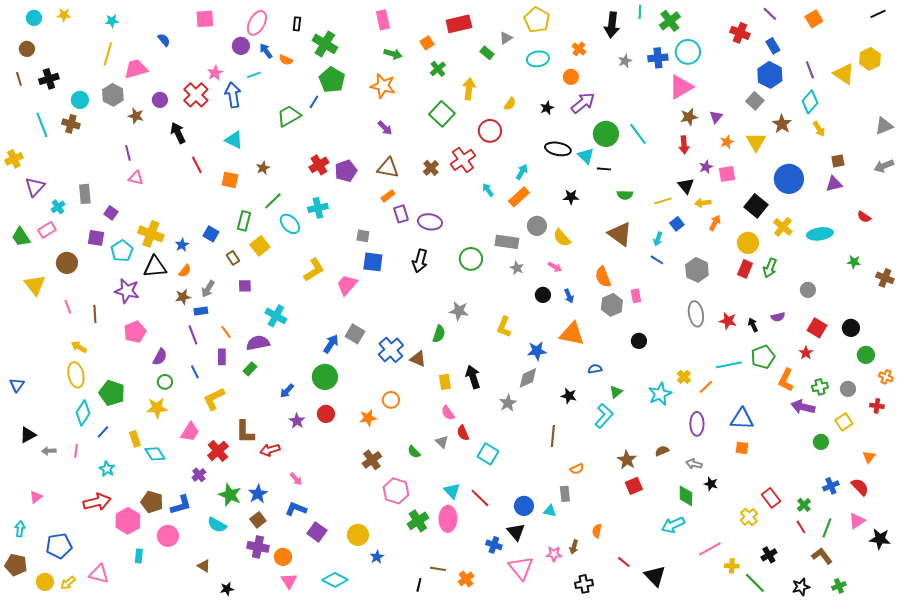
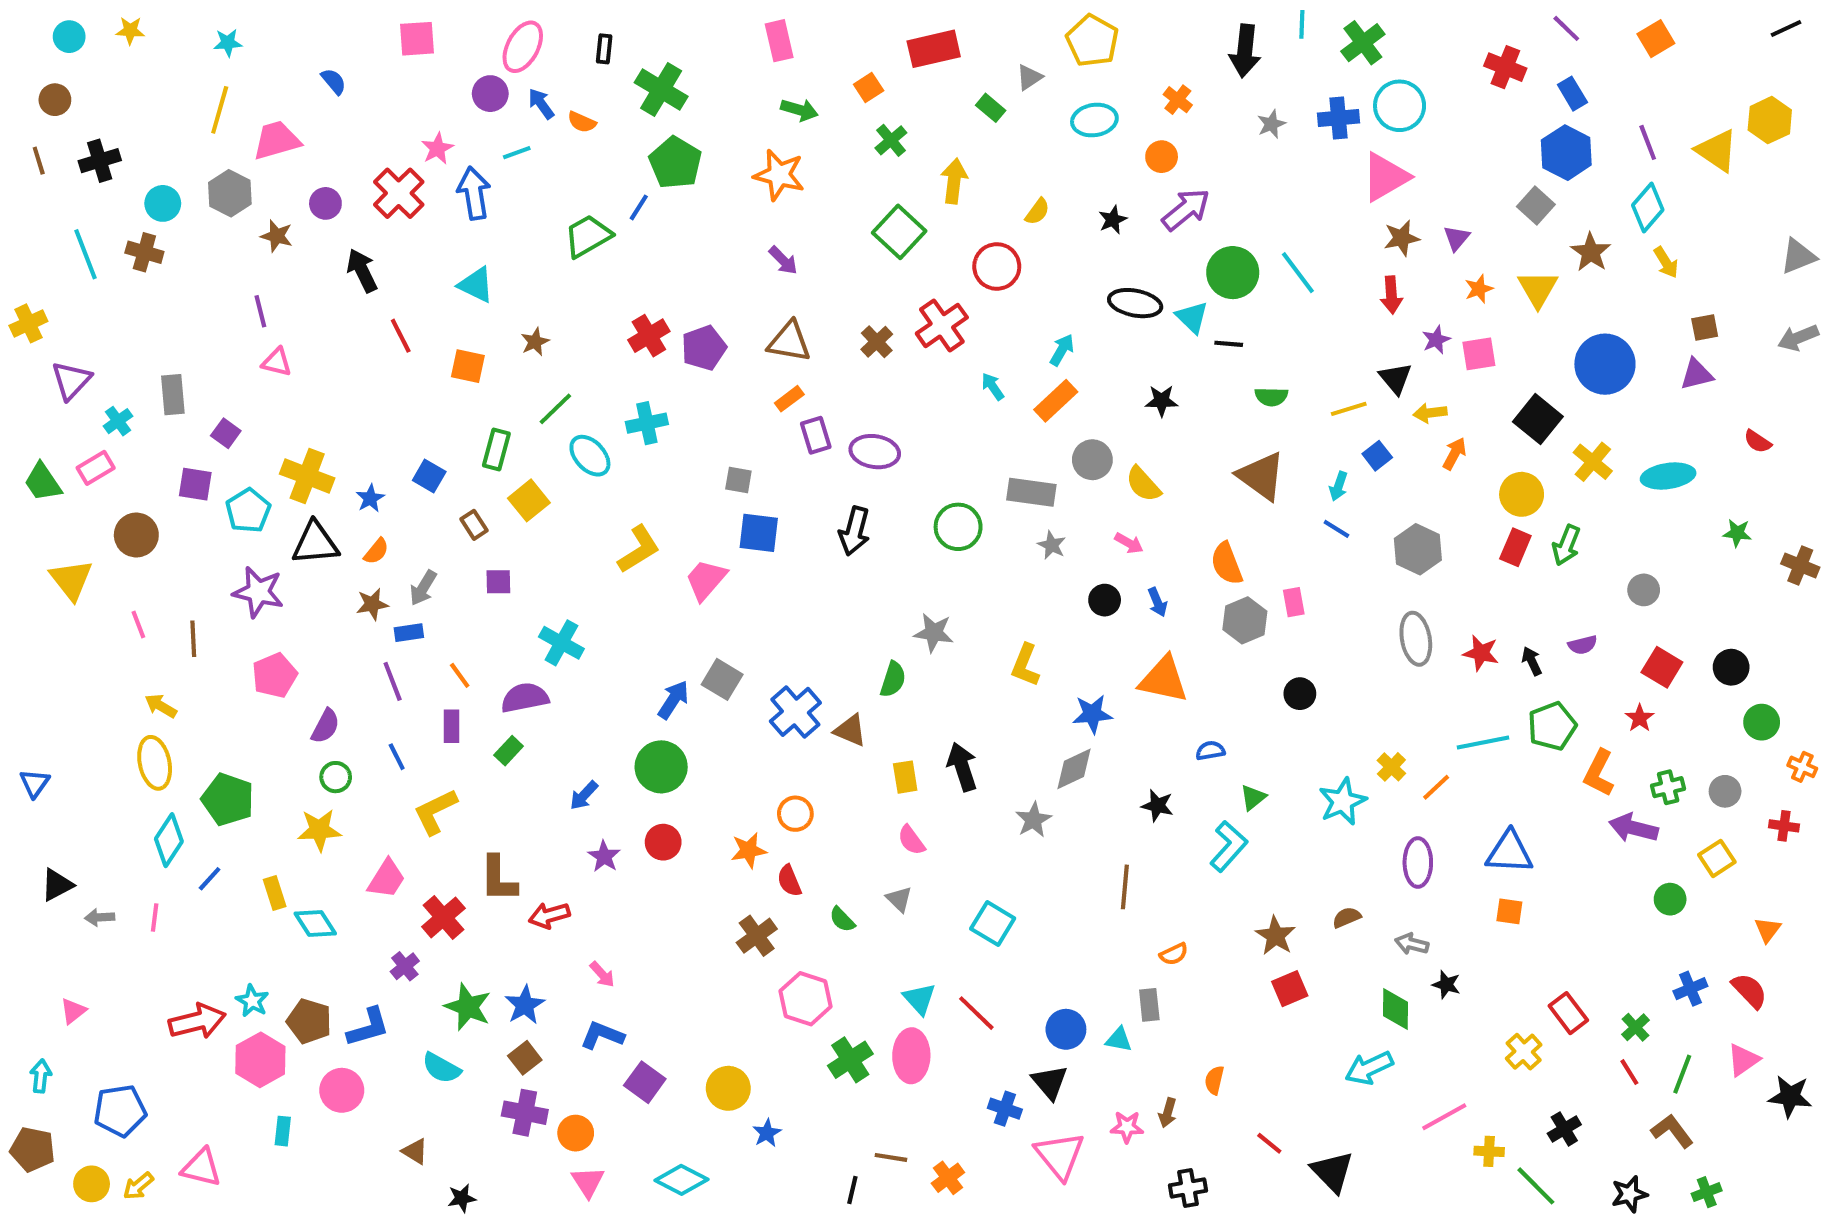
red semicircle: (463, 433) -> (789, 881), moved
cyan star: (107, 469) -> (252, 1001), moved

